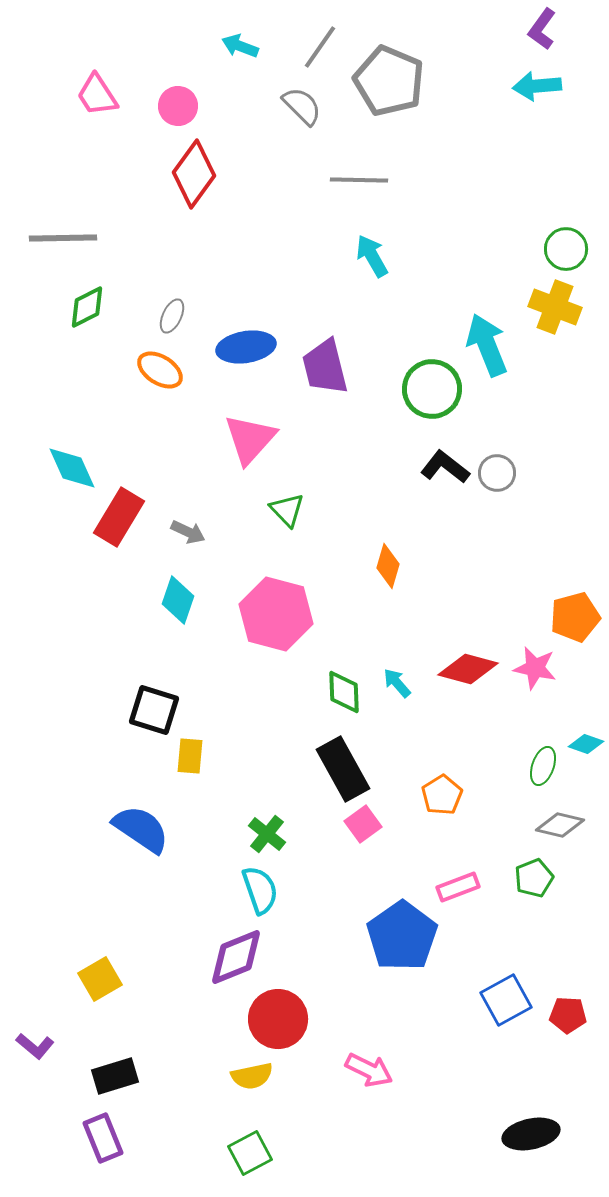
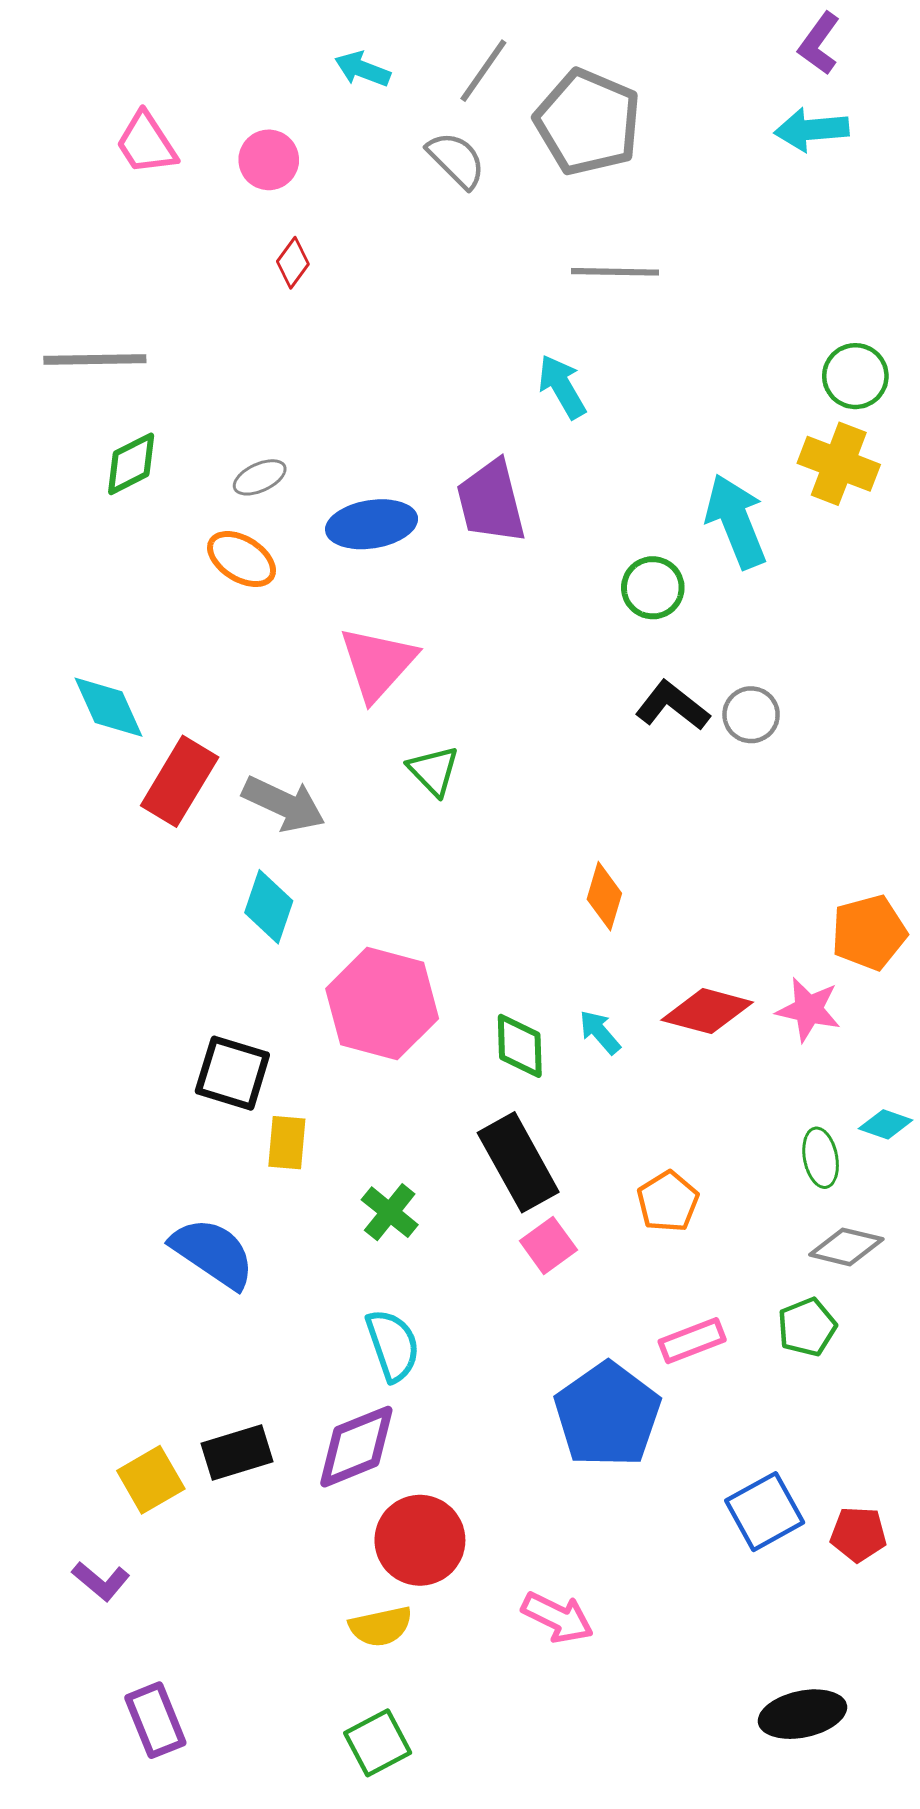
red diamond: (194, 174) -> (293, 263), size x0.5
gray line: (359, 180) -> (615, 272), moved
gray ellipse: (172, 316) -> (260, 477), turned 40
purple trapezoid: (325, 367) -> (491, 502), moved
green circle: (432, 389) -> (653, 588), size x0.7
gray arrow: (188, 532) -> (284, 804), size x1.6
orange diamond: (388, 566) -> (604, 896), moved
pink hexagon: (276, 614) -> (382, 1004), moved
green ellipse: (543, 766) -> (821, 1158), turned -30
green cross: (267, 834) -> (390, 1212), moved
purple L-shape: (35, 1046) -> (101, 1581), moved
black rectangle: (115, 1076) -> (237, 1453), moved

